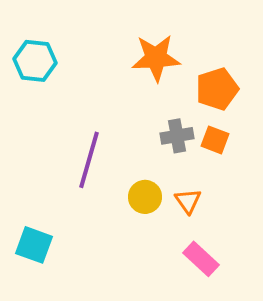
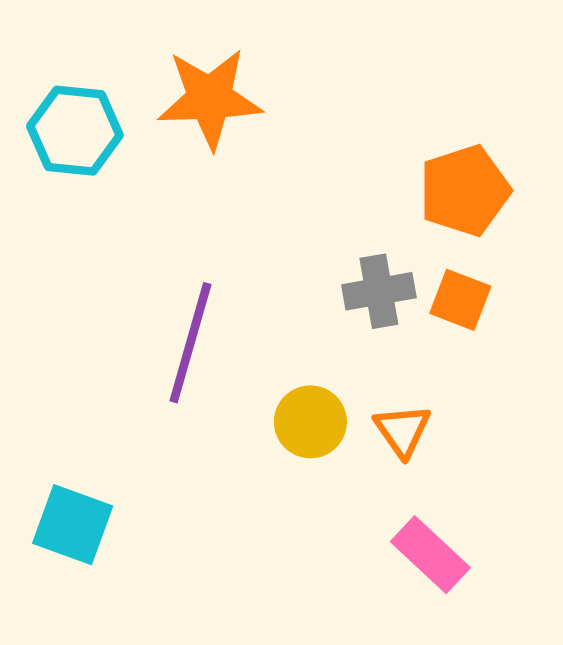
orange star: (156, 58) -> (210, 99), moved

